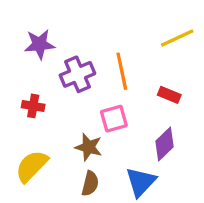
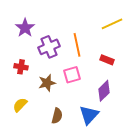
purple star: (40, 44) -> (25, 28), turned -30
brown star: (89, 147) -> (47, 83), moved, turned -30
yellow semicircle: (32, 166) -> (20, 105), size x0.7

